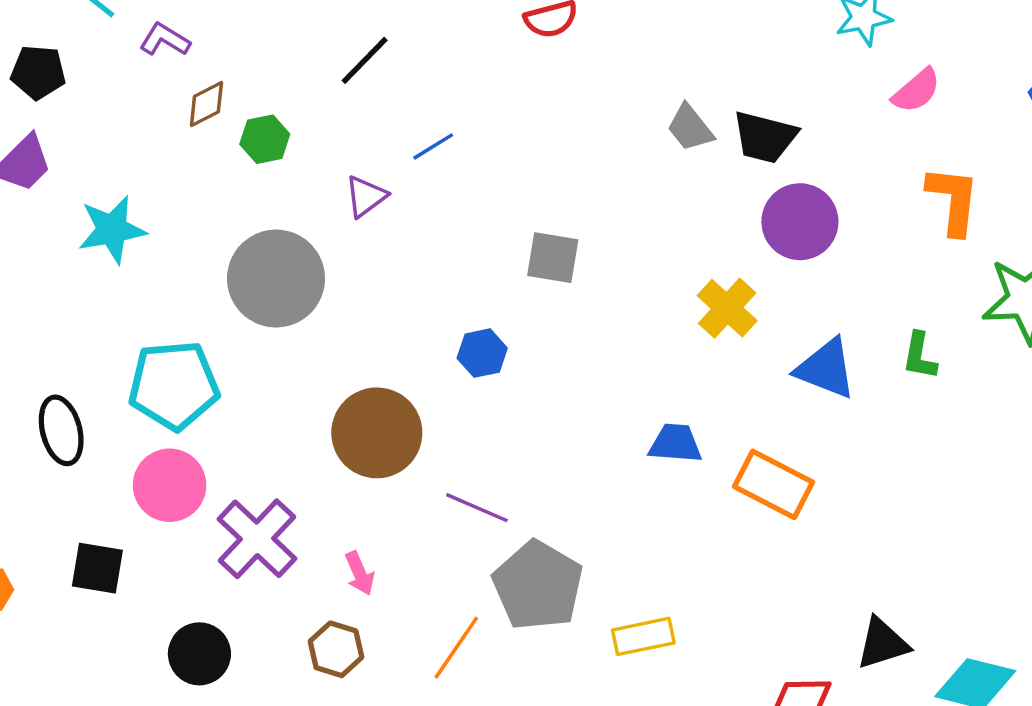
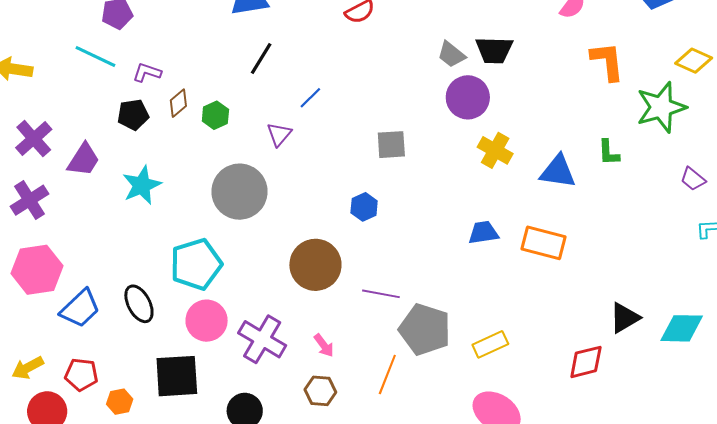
black pentagon: (38, 72) -> (133, 115), moved
purple circle: (800, 222) -> (468, 97), moved
black square: (97, 568) -> (177, 376), size x1.5

